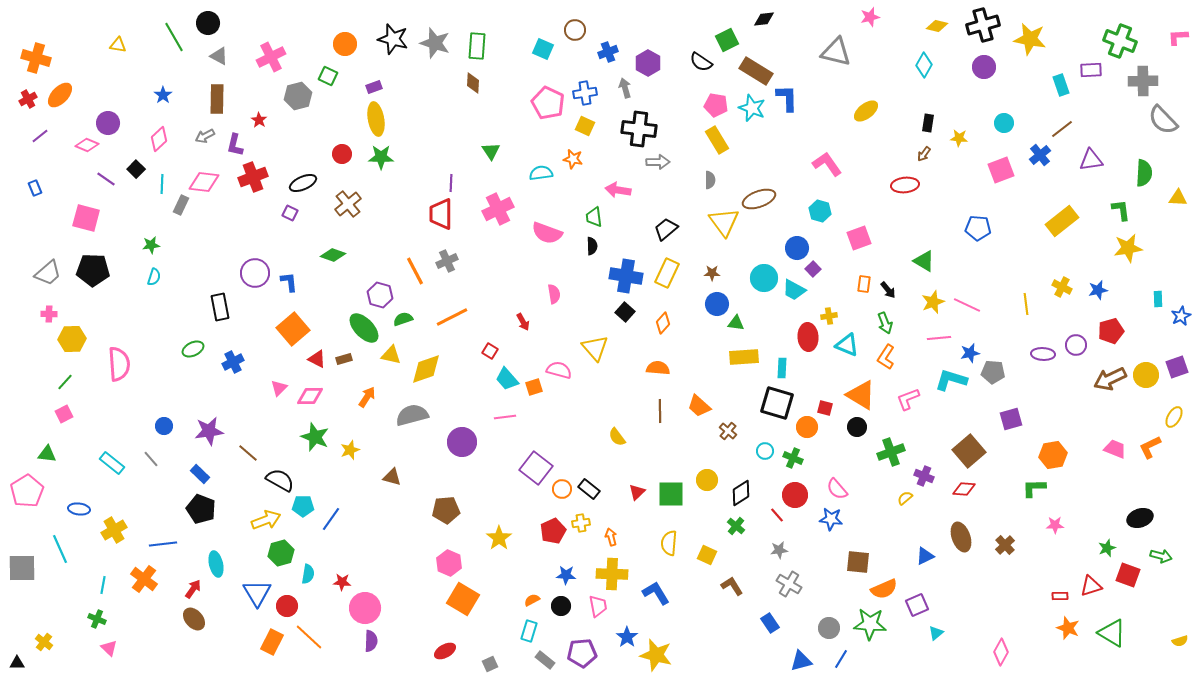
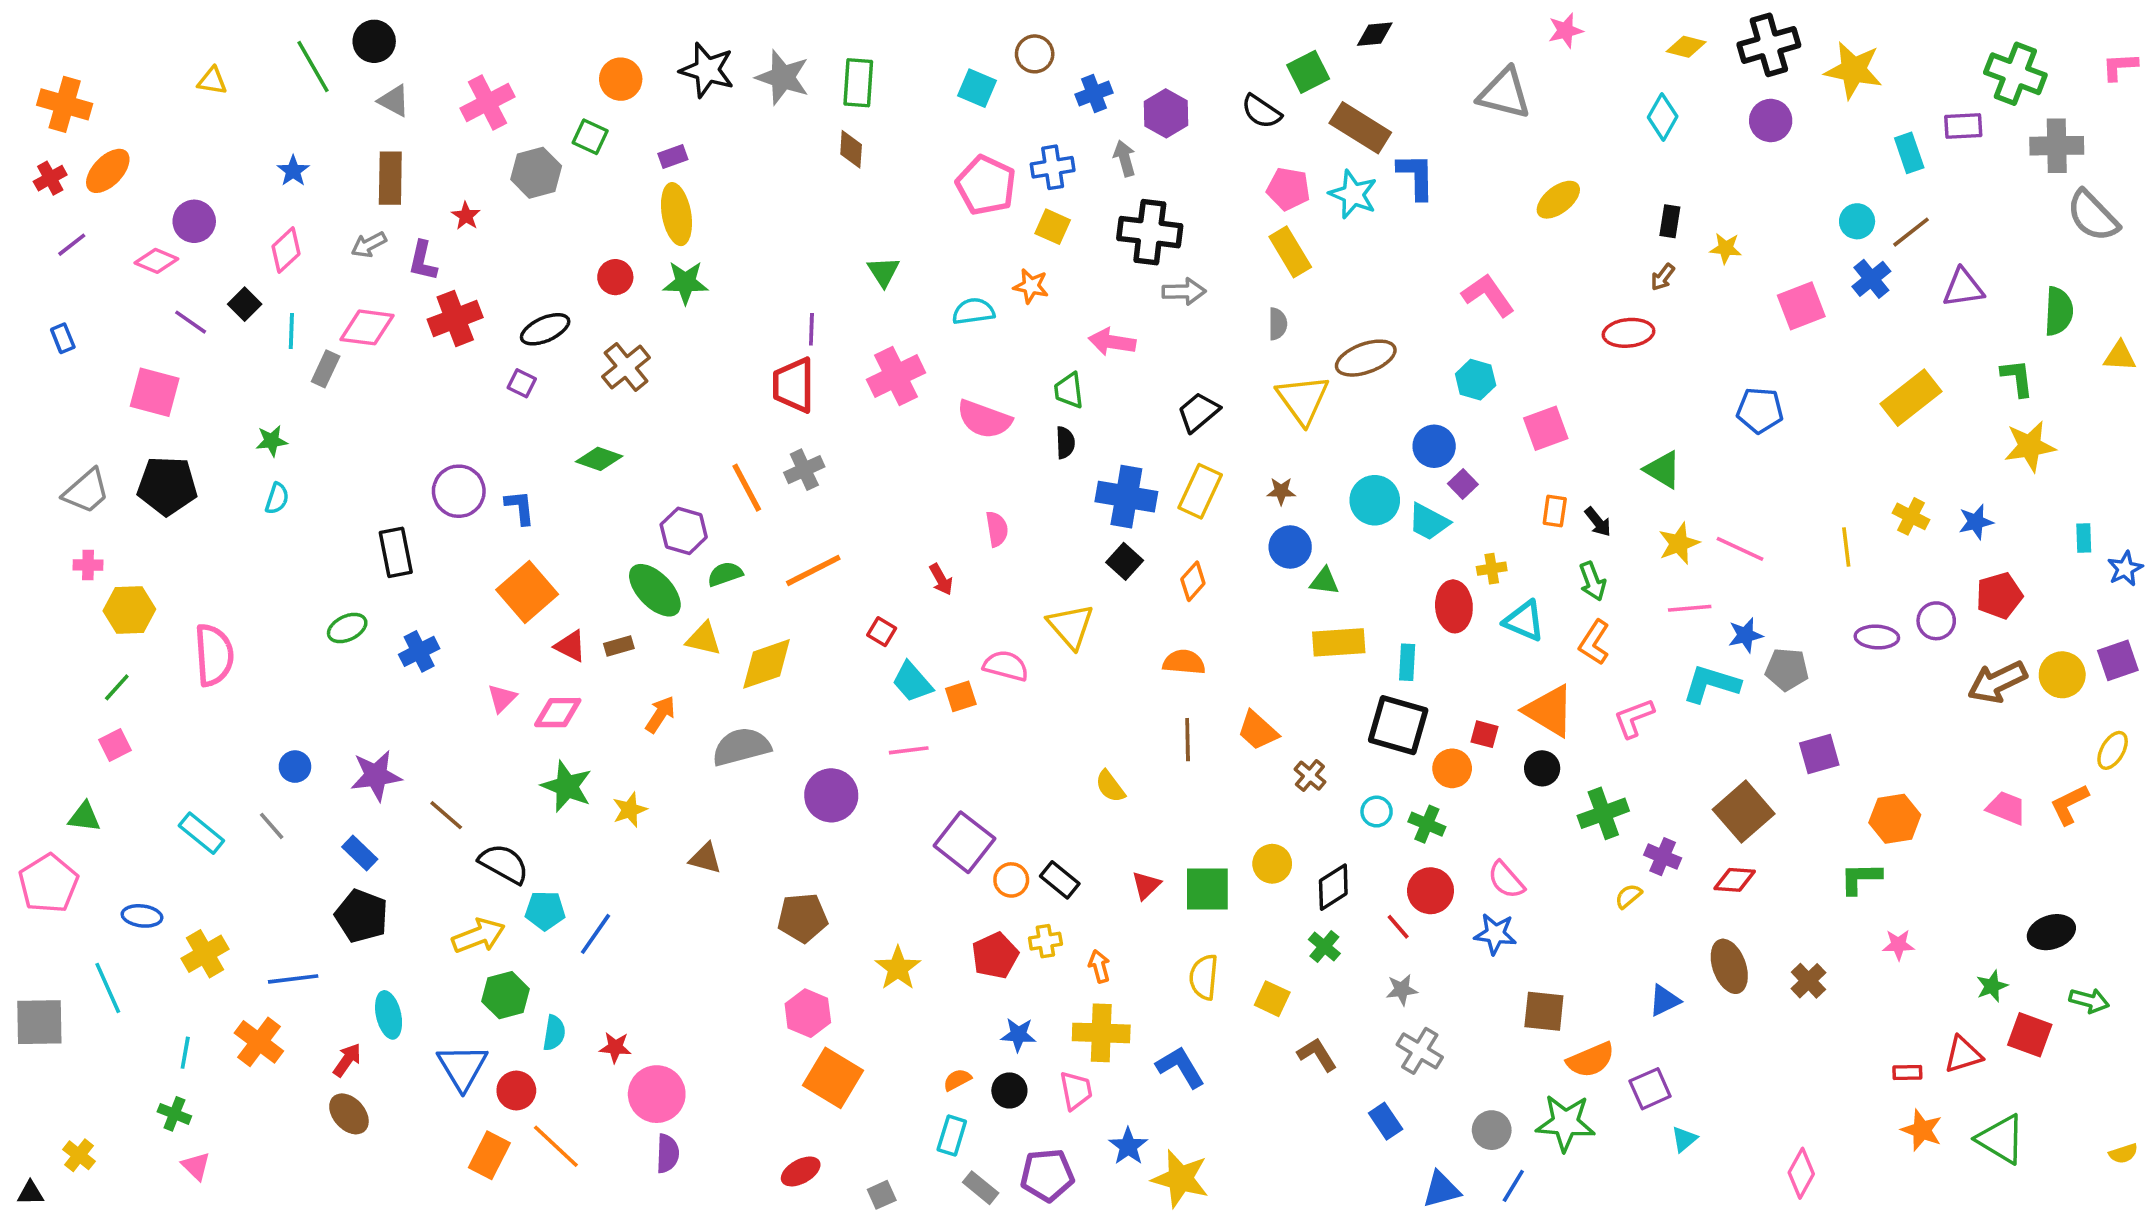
cyan circle: (1004, 123) -> (1857, 221), moved

